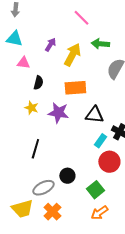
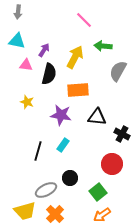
purple arrow: (50, 45) -> (44, 50), moved
black semicircle: (38, 83) -> (49, 74), moved, size x1.5
yellow star: (31, 108) -> (27, 102), moved
cyan rectangle: (100, 141) -> (63, 145), moved

